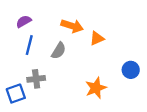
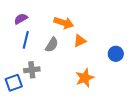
orange triangle: (97, 38) -> (80, 41), moved
blue circle: (131, 70) -> (116, 54), moved

